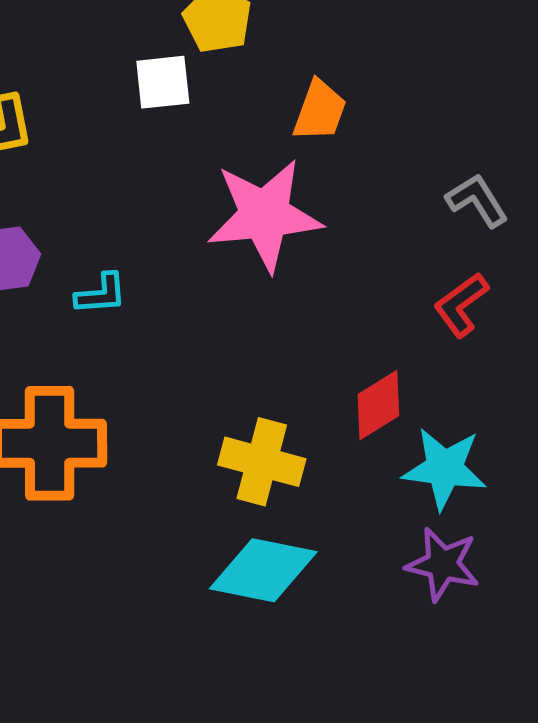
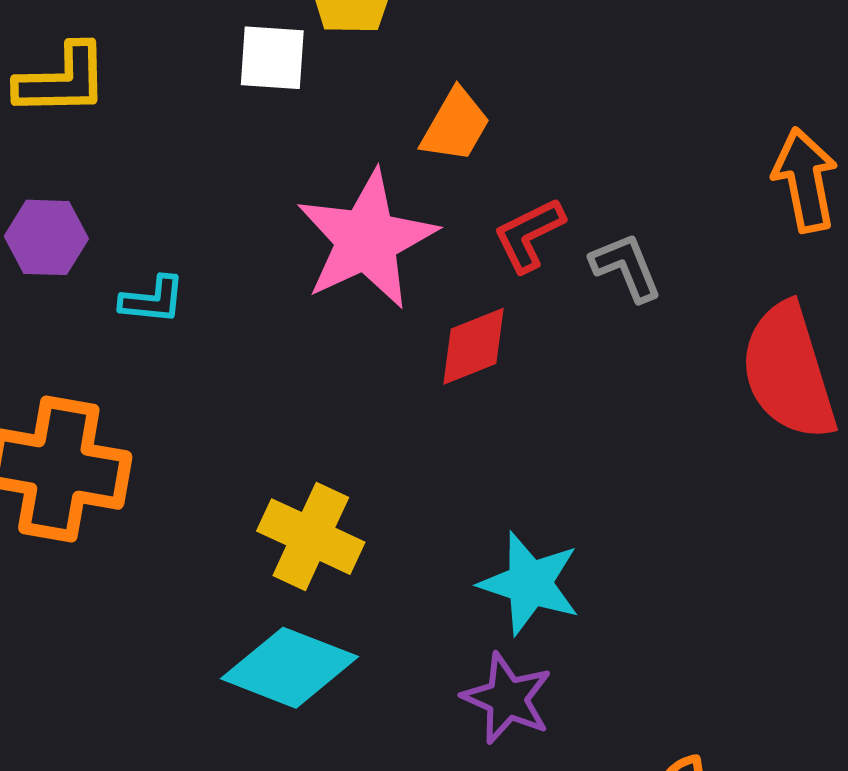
pink star: (265, 215) -> (367, 240), turned -30
red L-shape: (461, 305) -> (529, 235), moved
red diamond: (378, 405) -> (473, 346), moved

